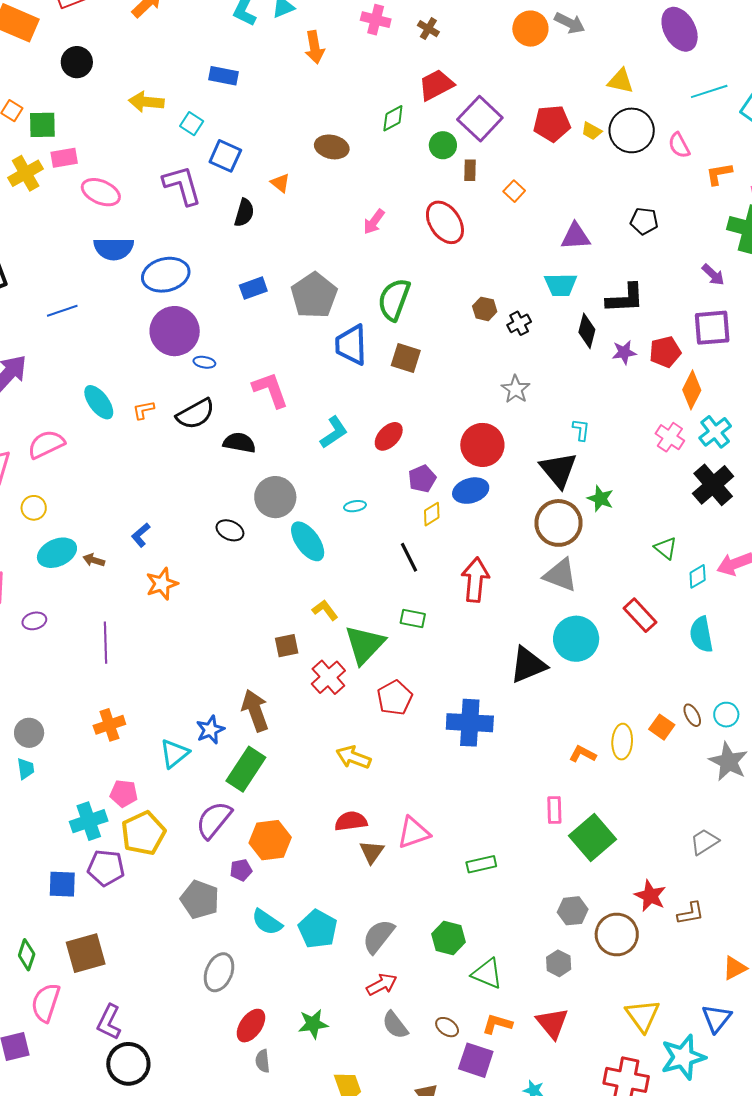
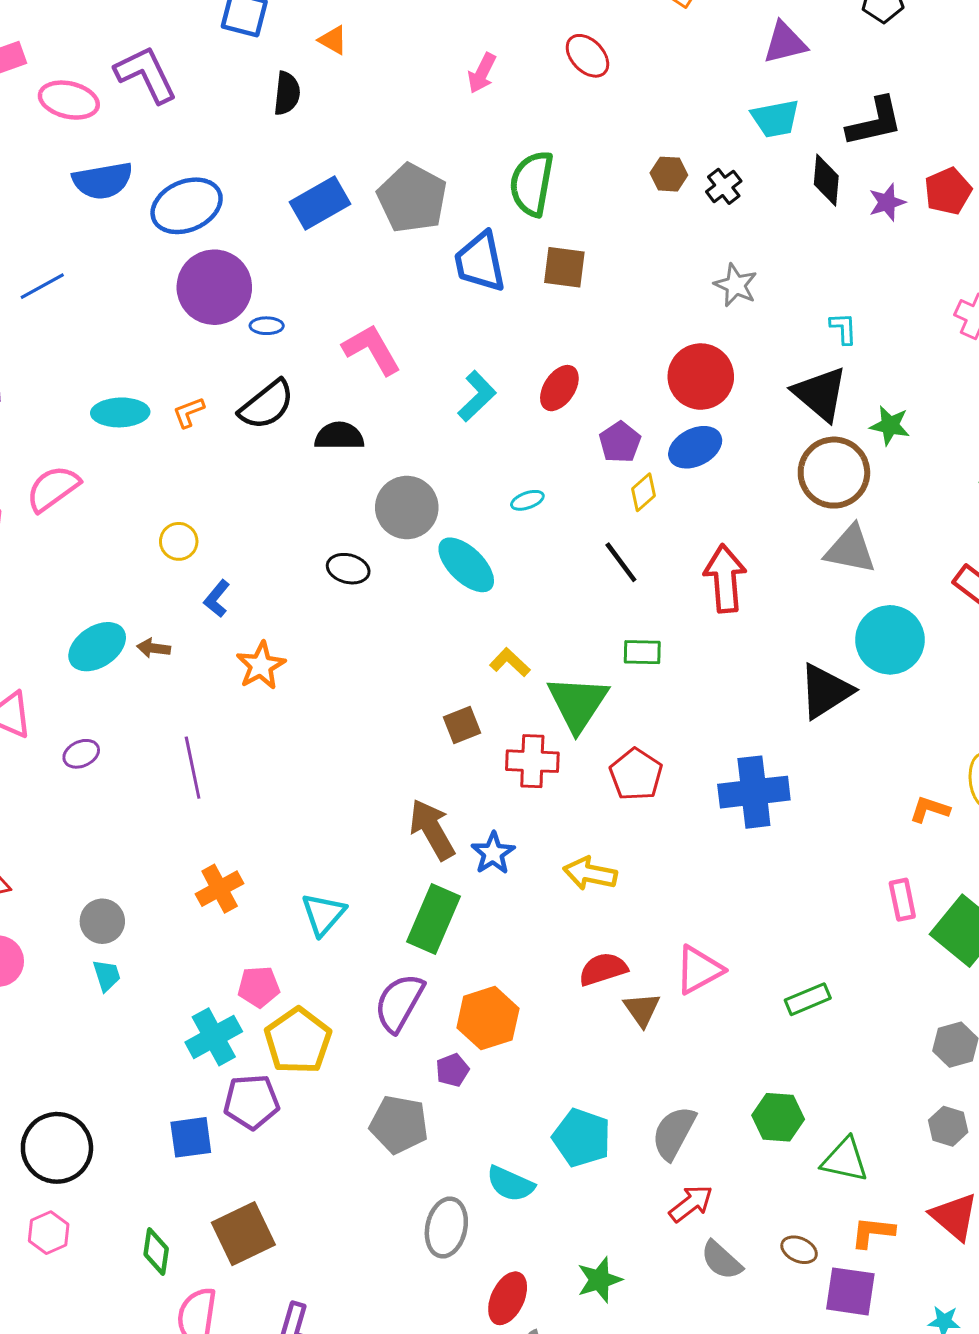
purple L-shape: (182, 185) -> (146, 74), moved
red ellipse: (445, 222) -> (587, 56), size x0.7
blue rectangle: (253, 288) -> (320, 203), size x1.4
cyan ellipse: (99, 402) -> (120, 412), turned -45
yellow circle: (34, 508) -> (179, 541), moved
red cross: (328, 677) -> (532, 761), turned -36
blue star: (210, 730) -> (493, 853), moved
cyan semicircle: (267, 922) -> (510, 1184), moved

